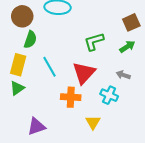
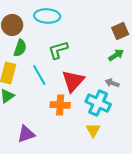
green L-shape: (94, 42) -> (58, 50), moved
cyan cross: (109, 95) -> (98, 103), size x1.4
yellow triangle: (93, 122) -> (93, 130), moved

